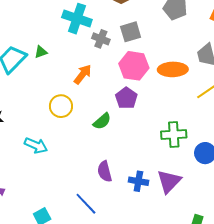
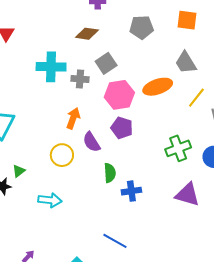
green triangle: (41, 52) -> (19, 171), moved
green semicircle: (102, 121) -> (110, 173), moved, turned -36
purple semicircle: (105, 171) -> (91, 142), moved
blue cross: (138, 181) -> (131, 191), moved
purple triangle: (169, 181) -> (187, 195), turned -40

